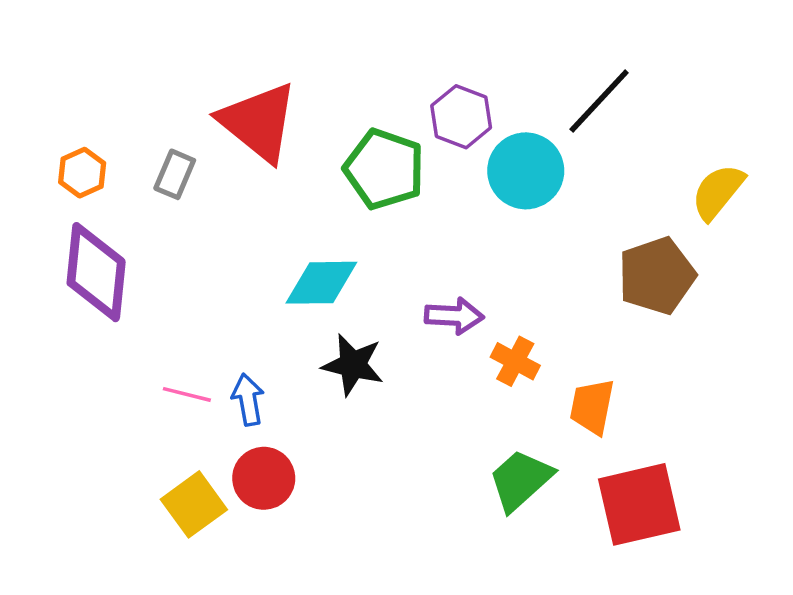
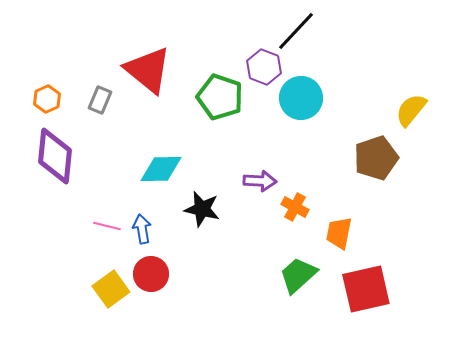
black line: (599, 101) -> (296, 31), moved
cyan diamond: (321, 283) -> (161, 169), moved

